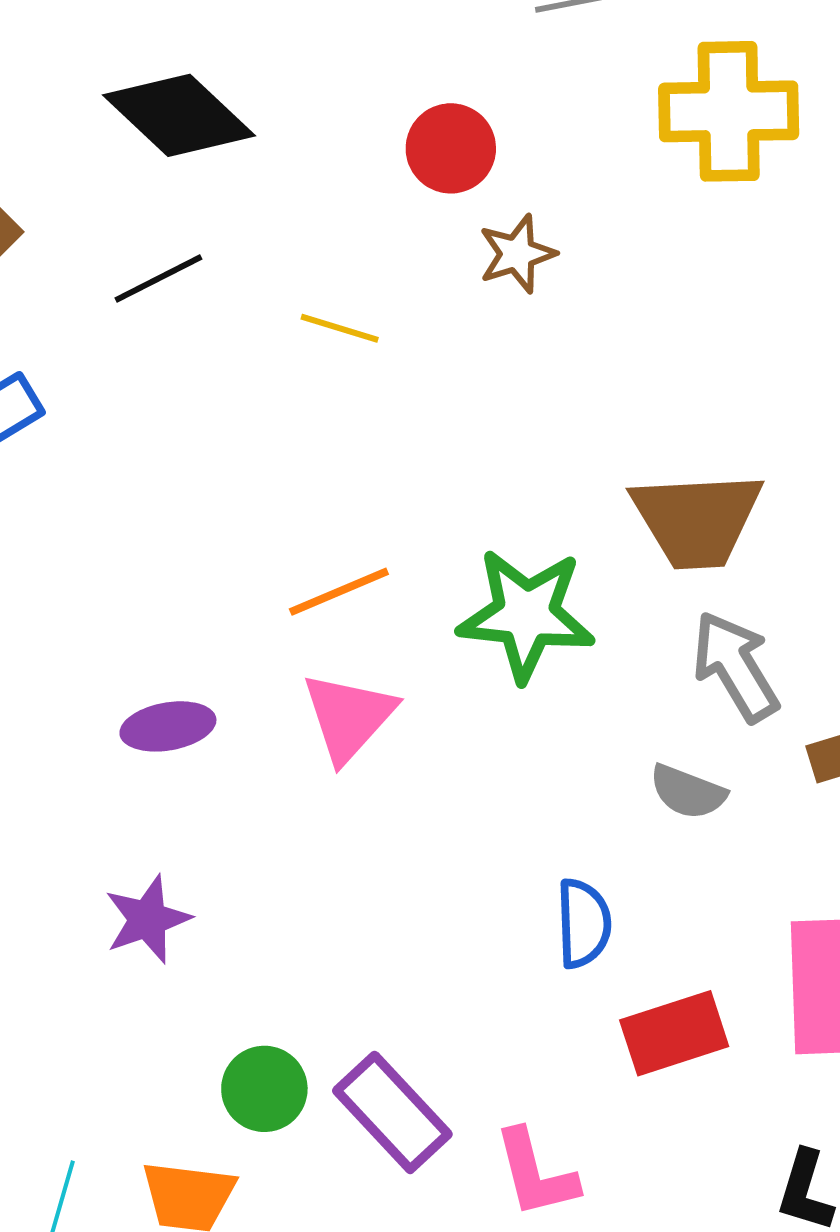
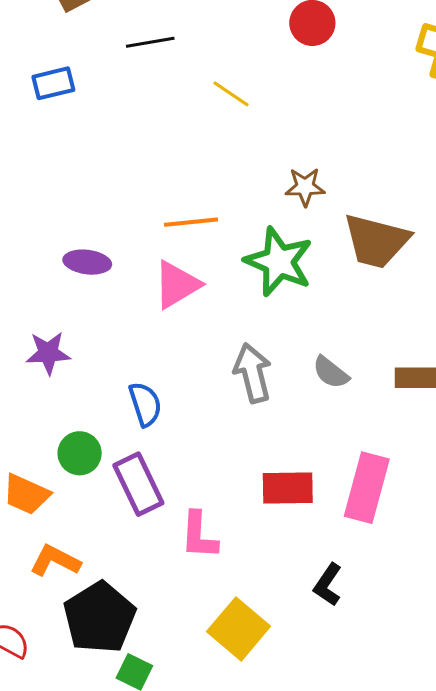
brown star: (517, 254) -> (305, 187), moved
gray arrow: (735, 666) -> (253, 373), moved
blue semicircle: (583, 923) -> (145, 404), moved, turned -33

